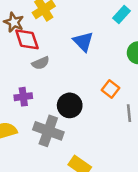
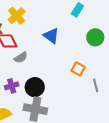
black circle: (70, 105) -> (35, 87), moved

